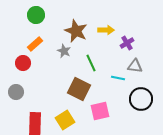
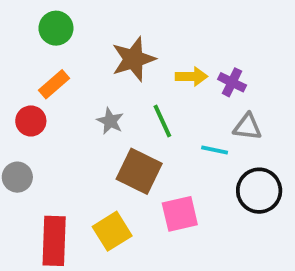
yellow arrow: (106, 30) -> (191, 76), moved
brown star: (76, 31) -> (133, 59), turned 30
purple cross: (127, 43) -> (232, 82), turned -32
gray star: (64, 51) -> (110, 121), moved

